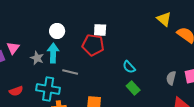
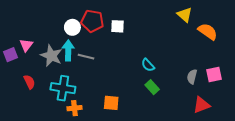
red pentagon: (93, 45) -> (92, 21), moved
gray star: (37, 58) -> (51, 56), size x1.5
gray line: (70, 72) -> (86, 57), moved
red semicircle: (16, 91) -> (29, 82), moved, turned -96

